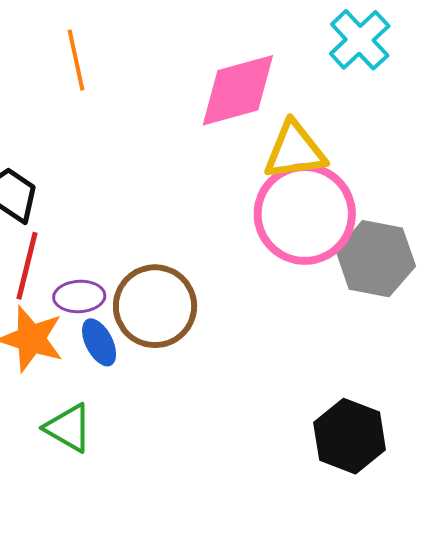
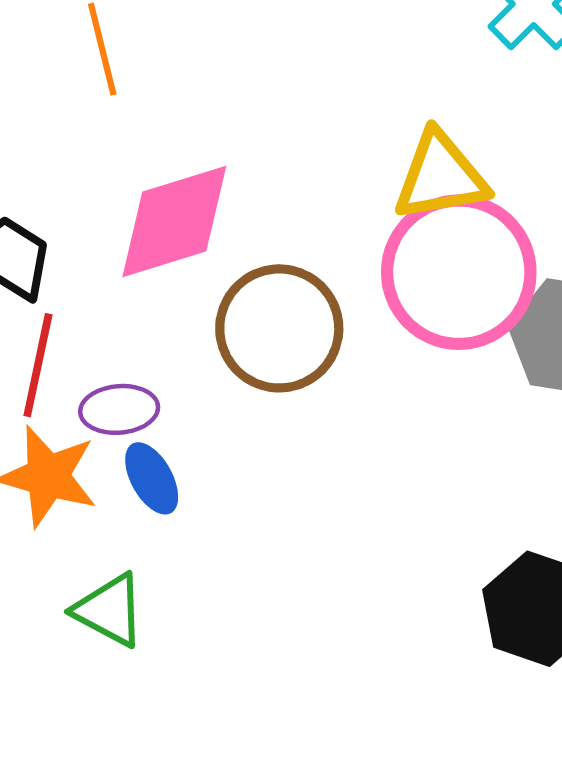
pink diamond: (238, 90) -> (174, 222), moved
brown circle: (155, 306) -> (279, 328), moved

